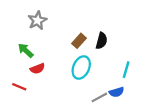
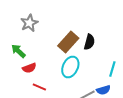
brown rectangle: (79, 41) -> (68, 42), size x1.5
red line: (19, 87) -> (39, 87), moved

